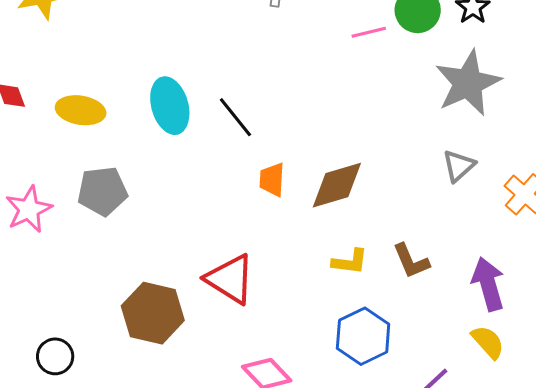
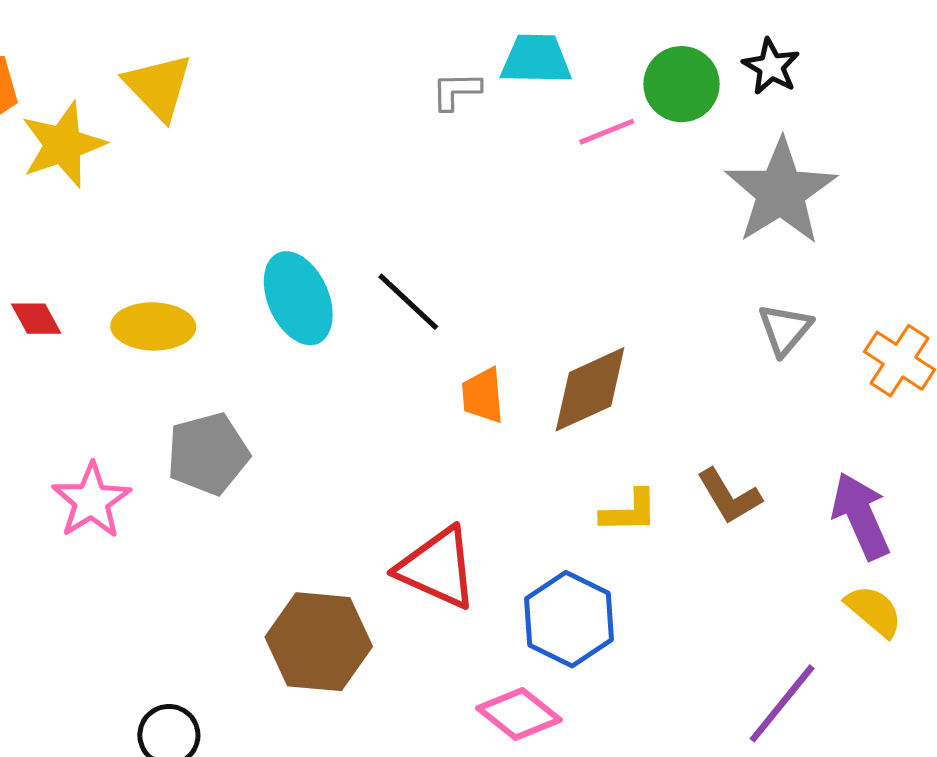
blue hexagon: (363, 336) -> (569, 619), moved

